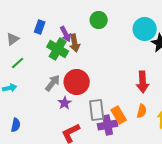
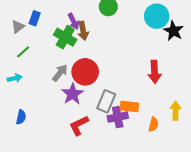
blue rectangle: (40, 27) -> (35, 18), moved
purple star: (65, 103) -> (73, 94), size x1.5
gray rectangle: (97, 110) -> (106, 101), turned 30
orange semicircle: (142, 111) -> (153, 124), moved
orange rectangle: (119, 115) -> (129, 107), turned -54

